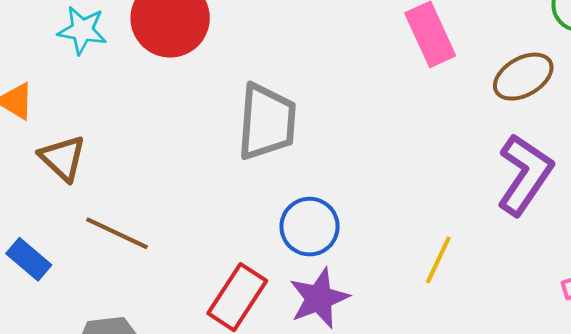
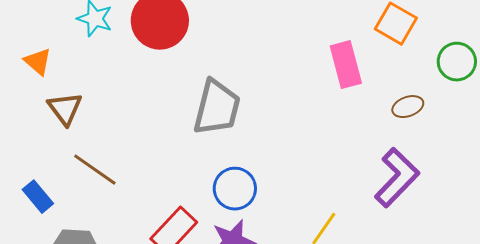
brown ellipse: (523, 77) -> (408, 107), size x0.7
blue rectangle: (29, 259) -> (38, 197), moved

